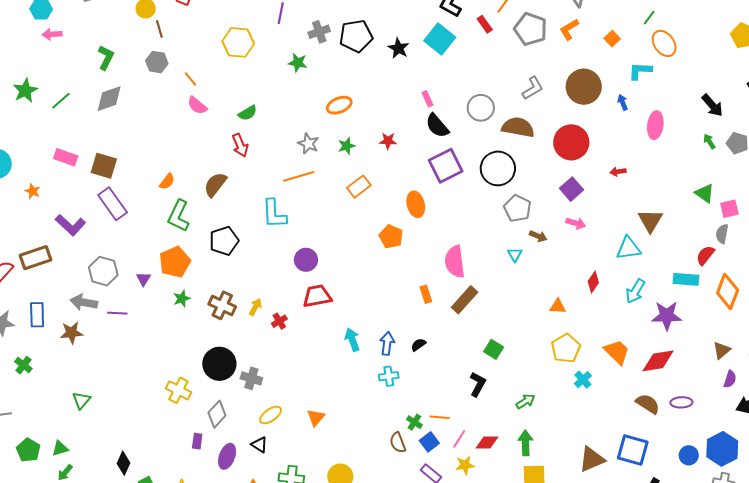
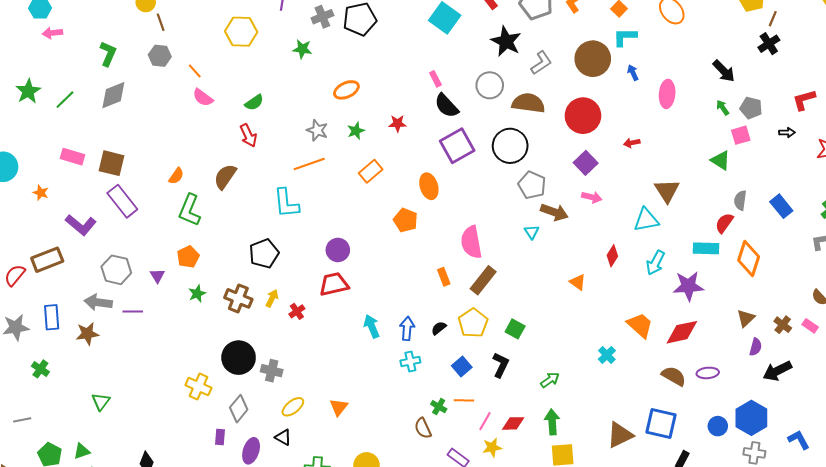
black star: (399, 48) -> (506, 41), moved, size x1.4
cyan L-shape: (640, 71) -> (625, 37), moved
pink square: (729, 209) -> (741, 135), moved
brown arrow: (538, 236) -> (554, 212), size x1.5
black pentagon: (224, 241) -> (264, 254), moved
purple circle: (306, 260) -> (338, 250), moved
orange pentagon: (175, 262) -> (188, 257), size x0.7
orange triangle: (558, 306) -> (578, 282), turned 36
yellow pentagon: (566, 348) -> (473, 323), moved
blue square: (429, 442) -> (462, 366), moved

